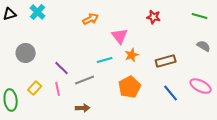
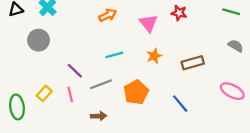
pink triangle: (120, 36) -> (148, 23), moved
gray circle: (26, 53) -> (39, 40), moved
cyan line: (105, 60) -> (114, 55), moved
orange pentagon: (130, 87) -> (136, 92), moved
blue line: (171, 93) -> (180, 104), moved

